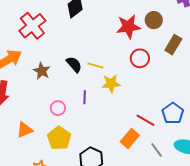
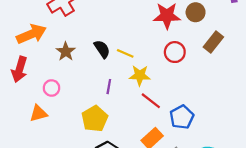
pink circle: (58, 108) -> (52, 88), moved
blue pentagon: (173, 113) -> (182, 117), moved
red line: (145, 120) -> (151, 101), moved
yellow pentagon: (59, 138) -> (95, 119), moved

